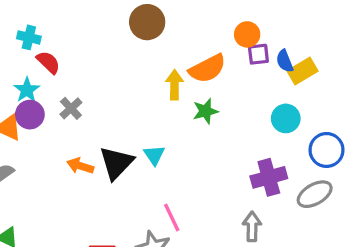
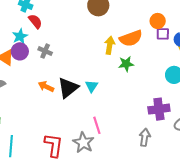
gray cross: (71, 108) -> (45, 51), turned -32

